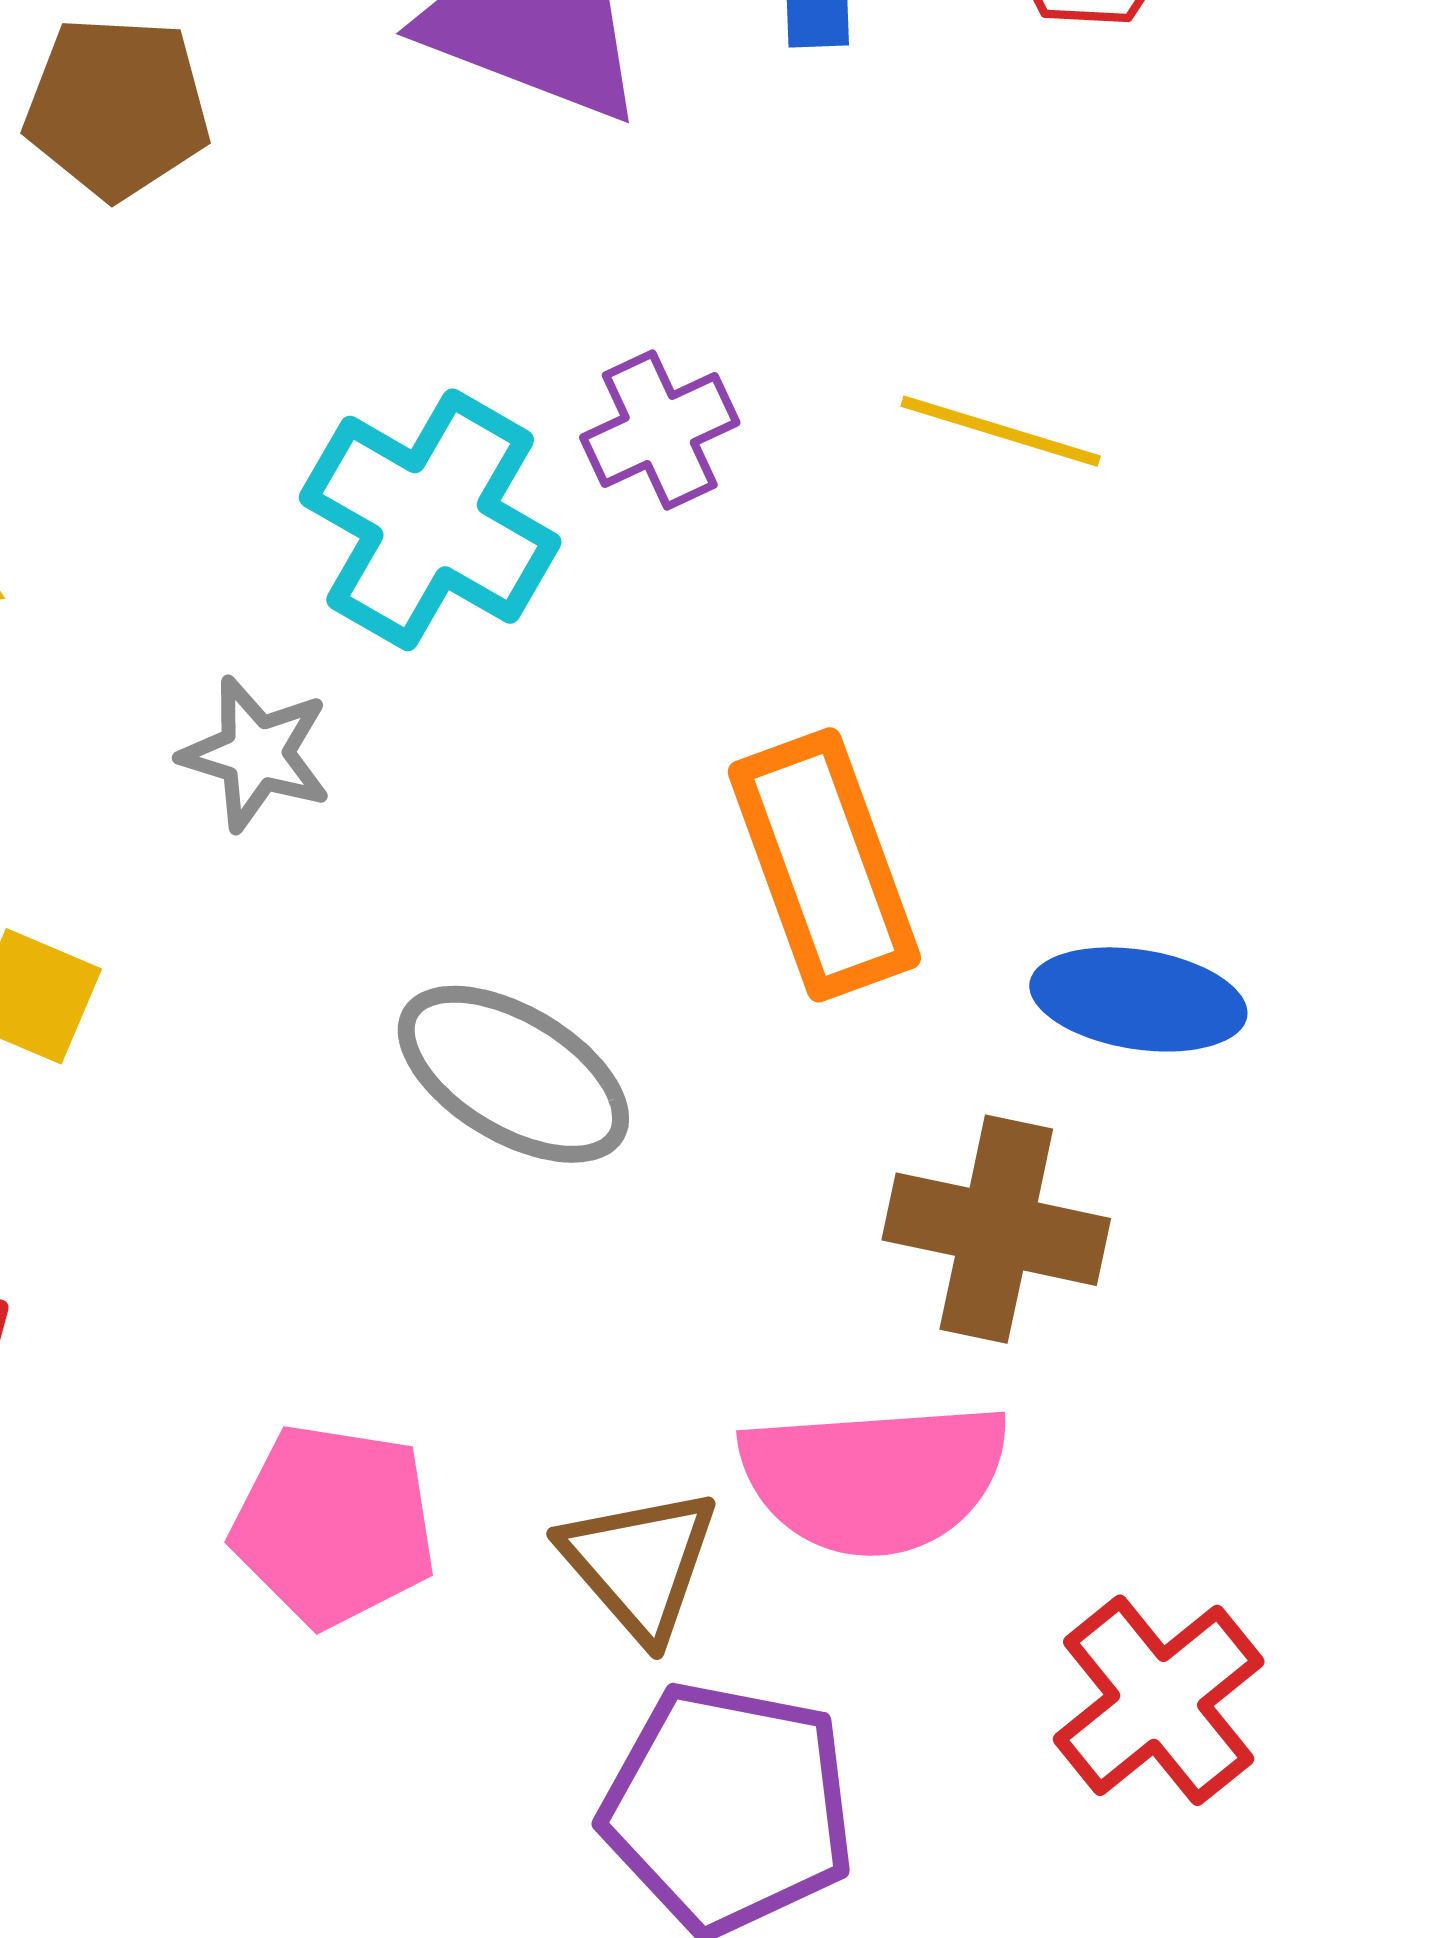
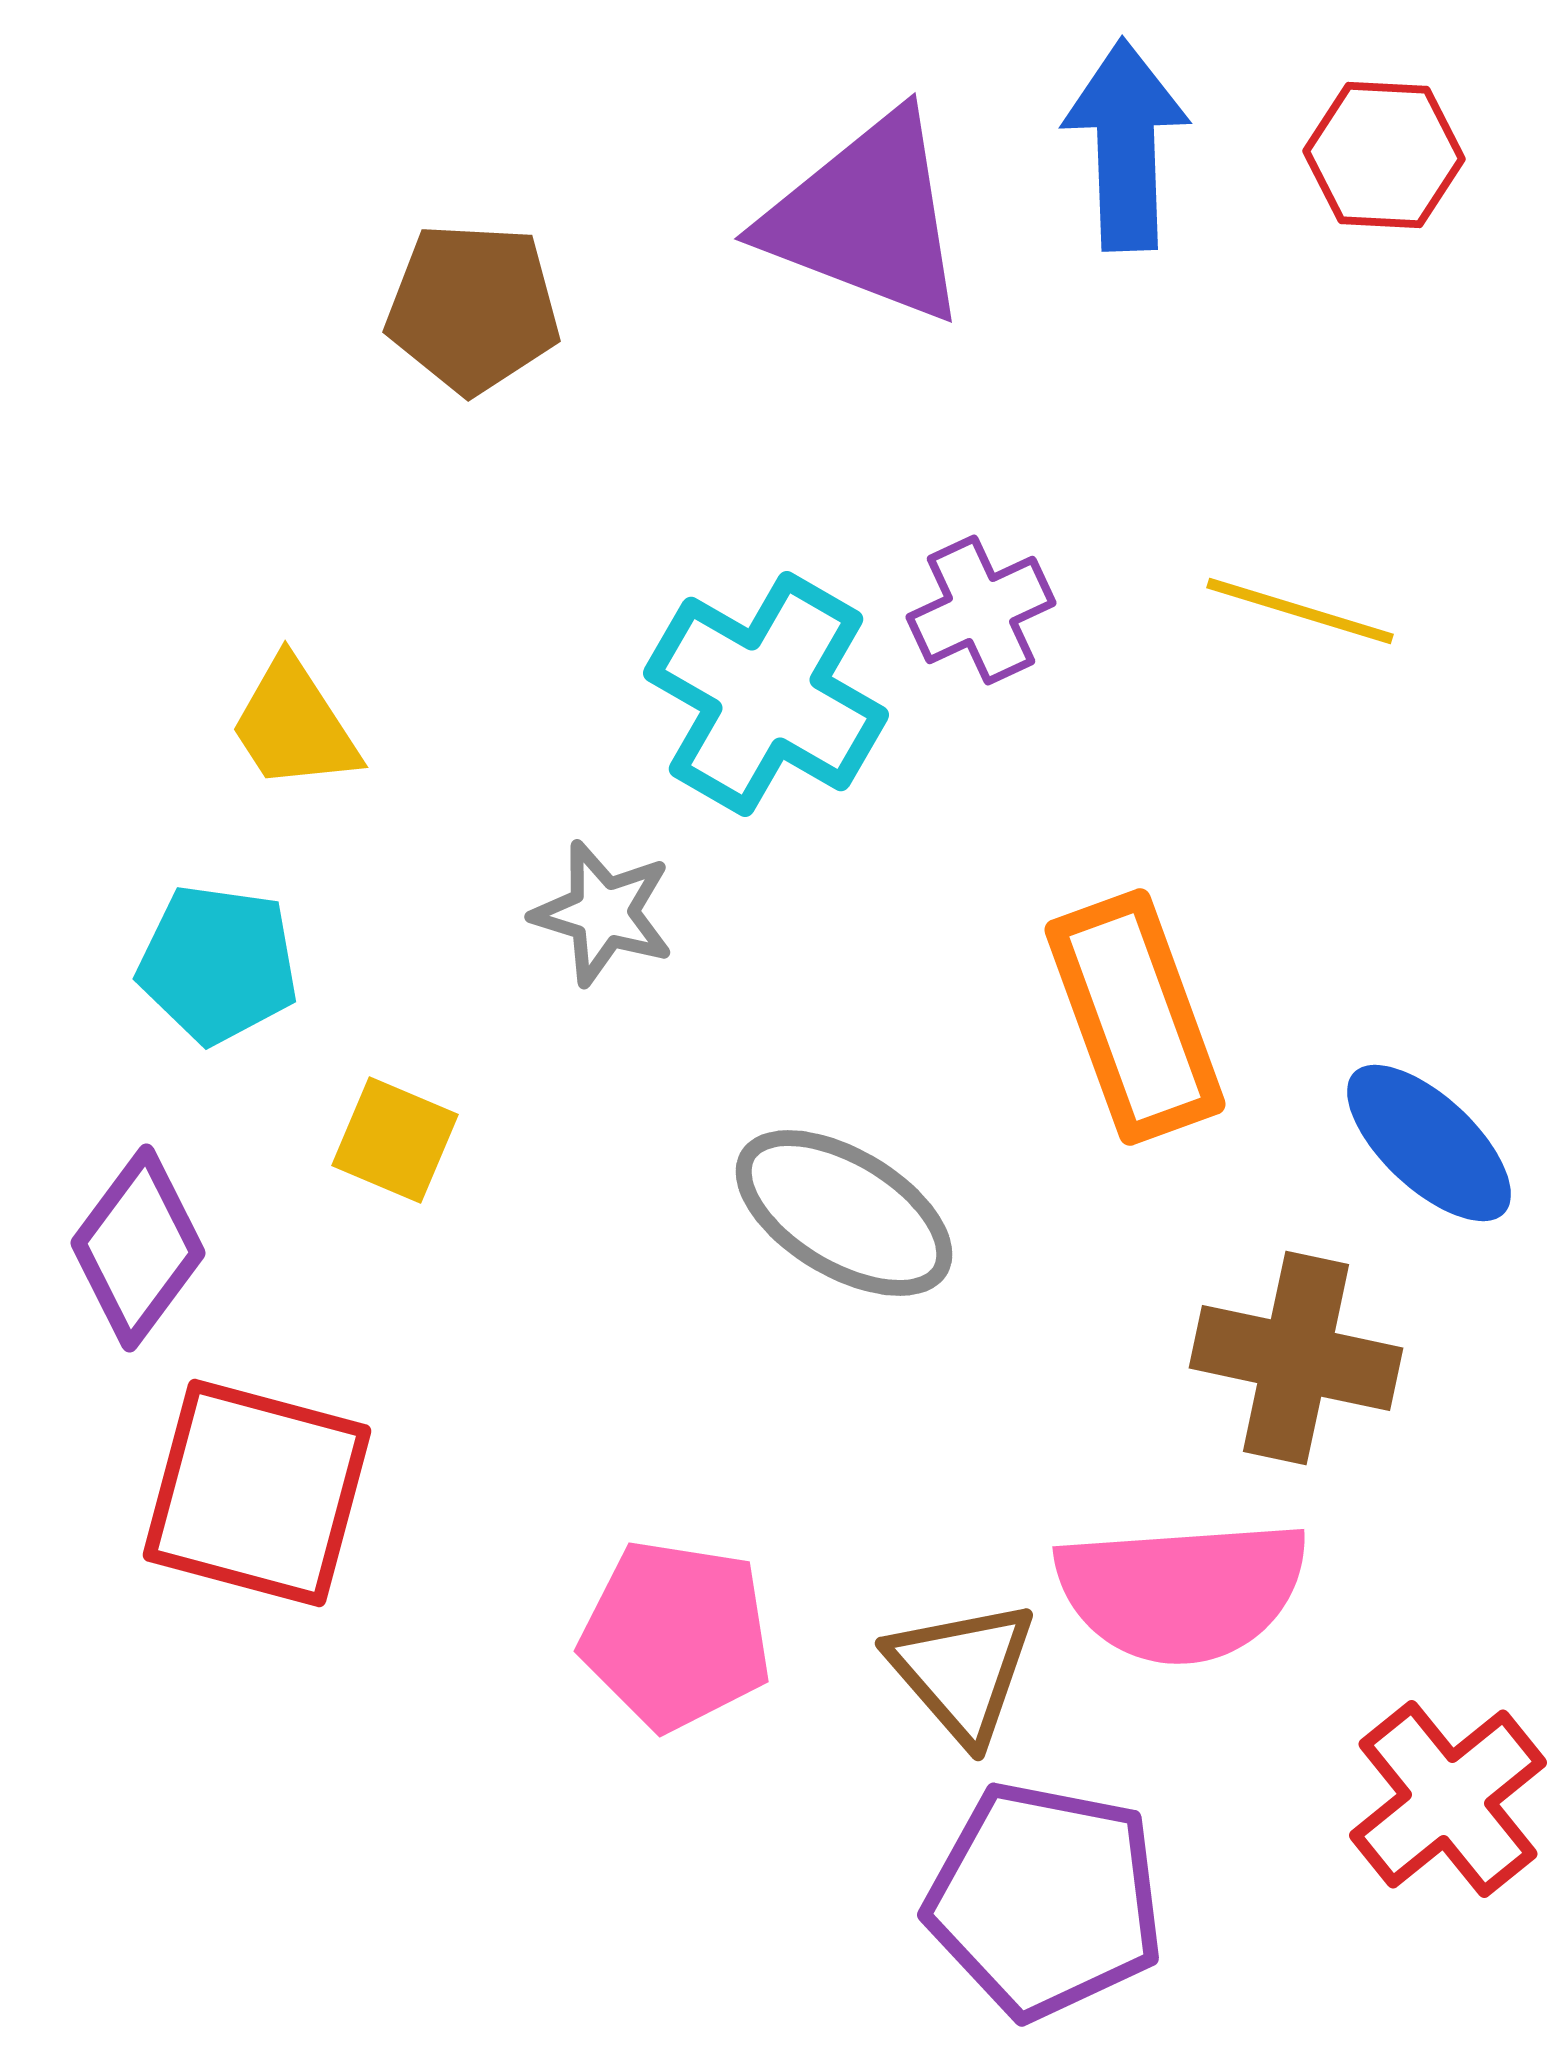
blue ellipse: (1138, 999) -> (1429, 1143), turned 34

